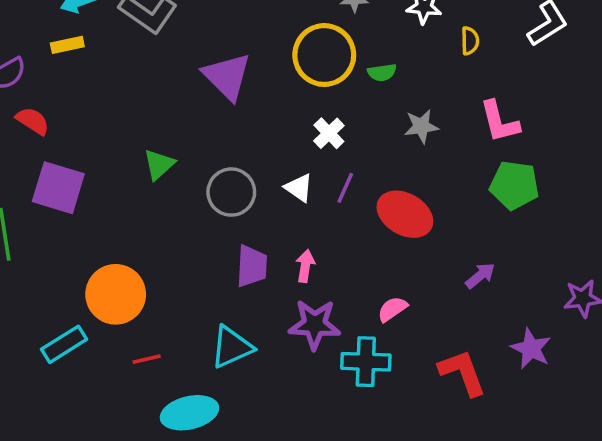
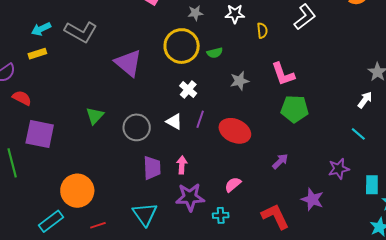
cyan triangle: (232, 347) -> (145, 214), turned -36
cyan cross: (366, 362) -> (221, 215), size x0.6

